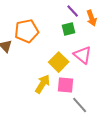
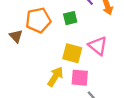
green square: (69, 29) -> (70, 18), moved
yellow square: (59, 62) -> (72, 53), turned -30

